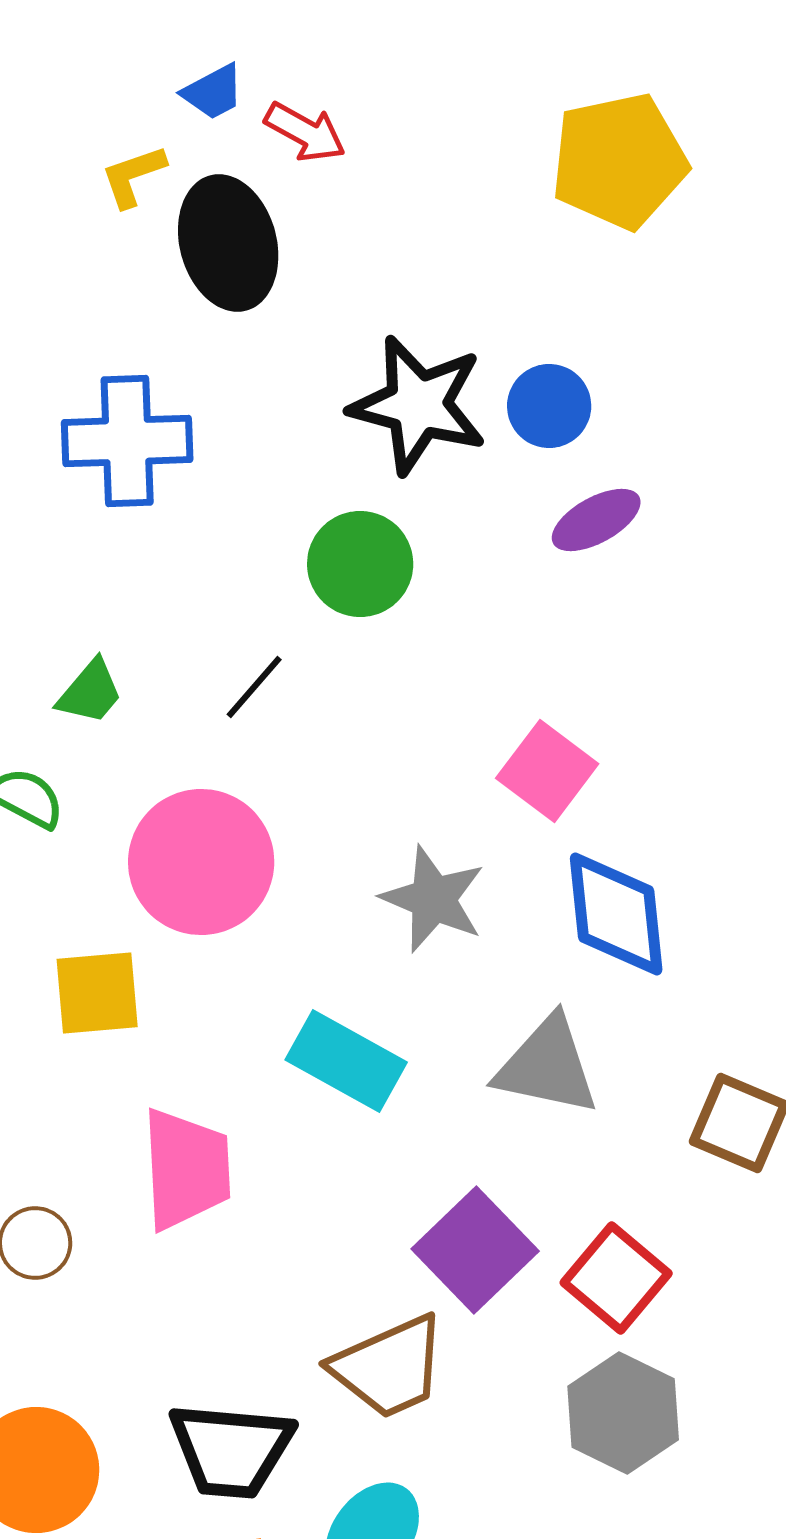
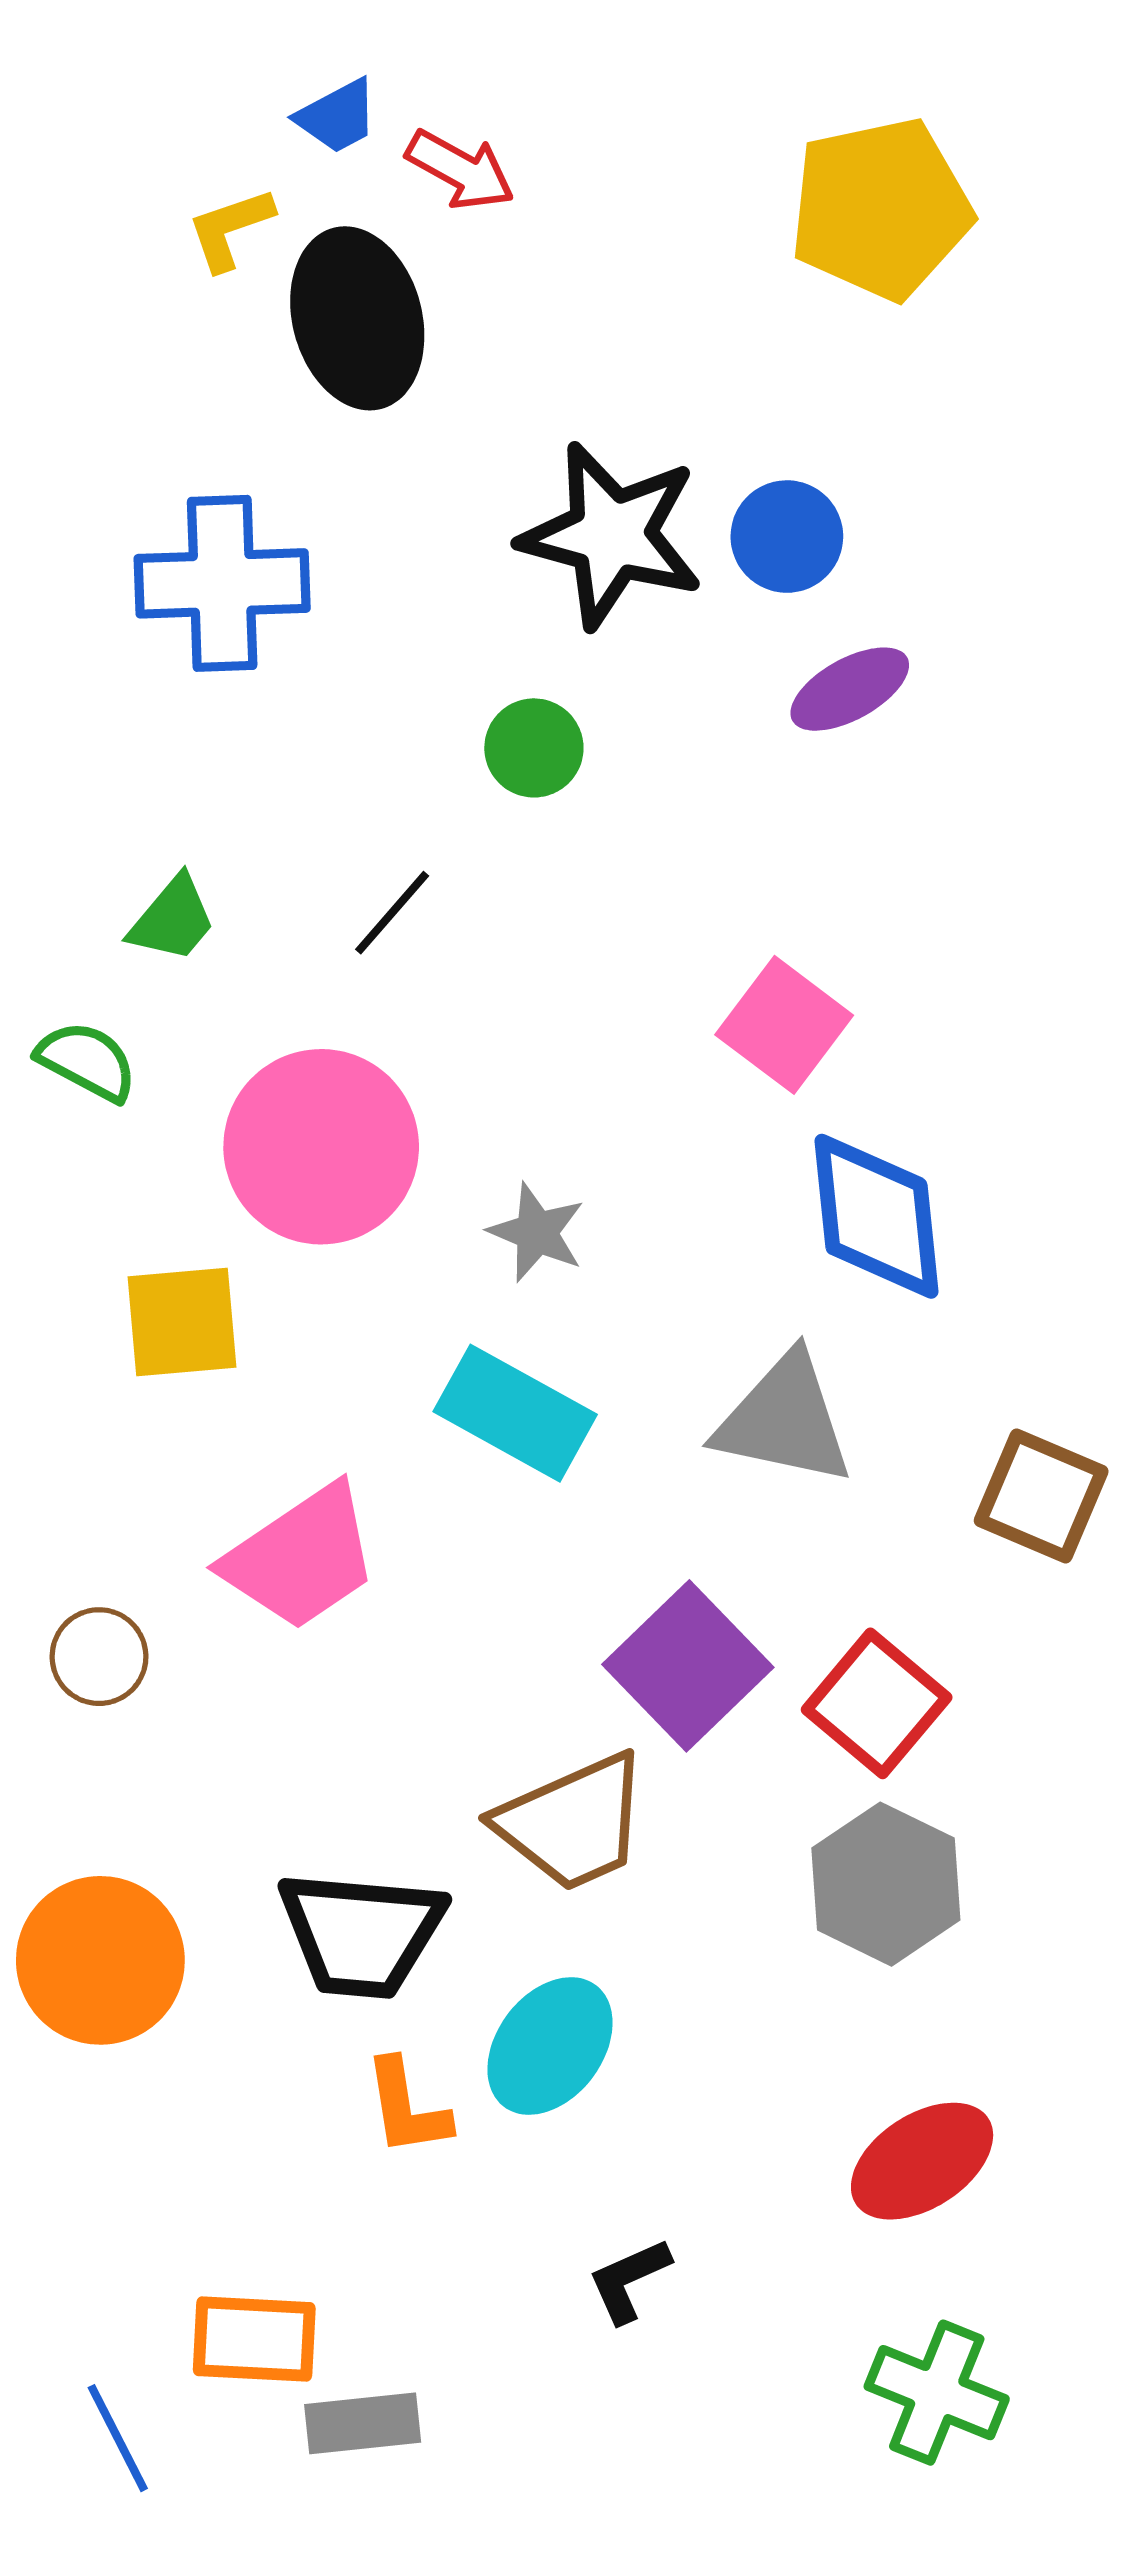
green circle: (360, 564) -> (534, 748), size x0.7
gray star: (433, 899) -> (537, 1232), moved, size x0.7
pink trapezoid: (186, 1169) -> (301, 1558), turned 59

